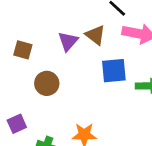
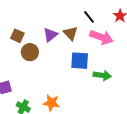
brown circle: (47, 83) -> (30, 52), moved

